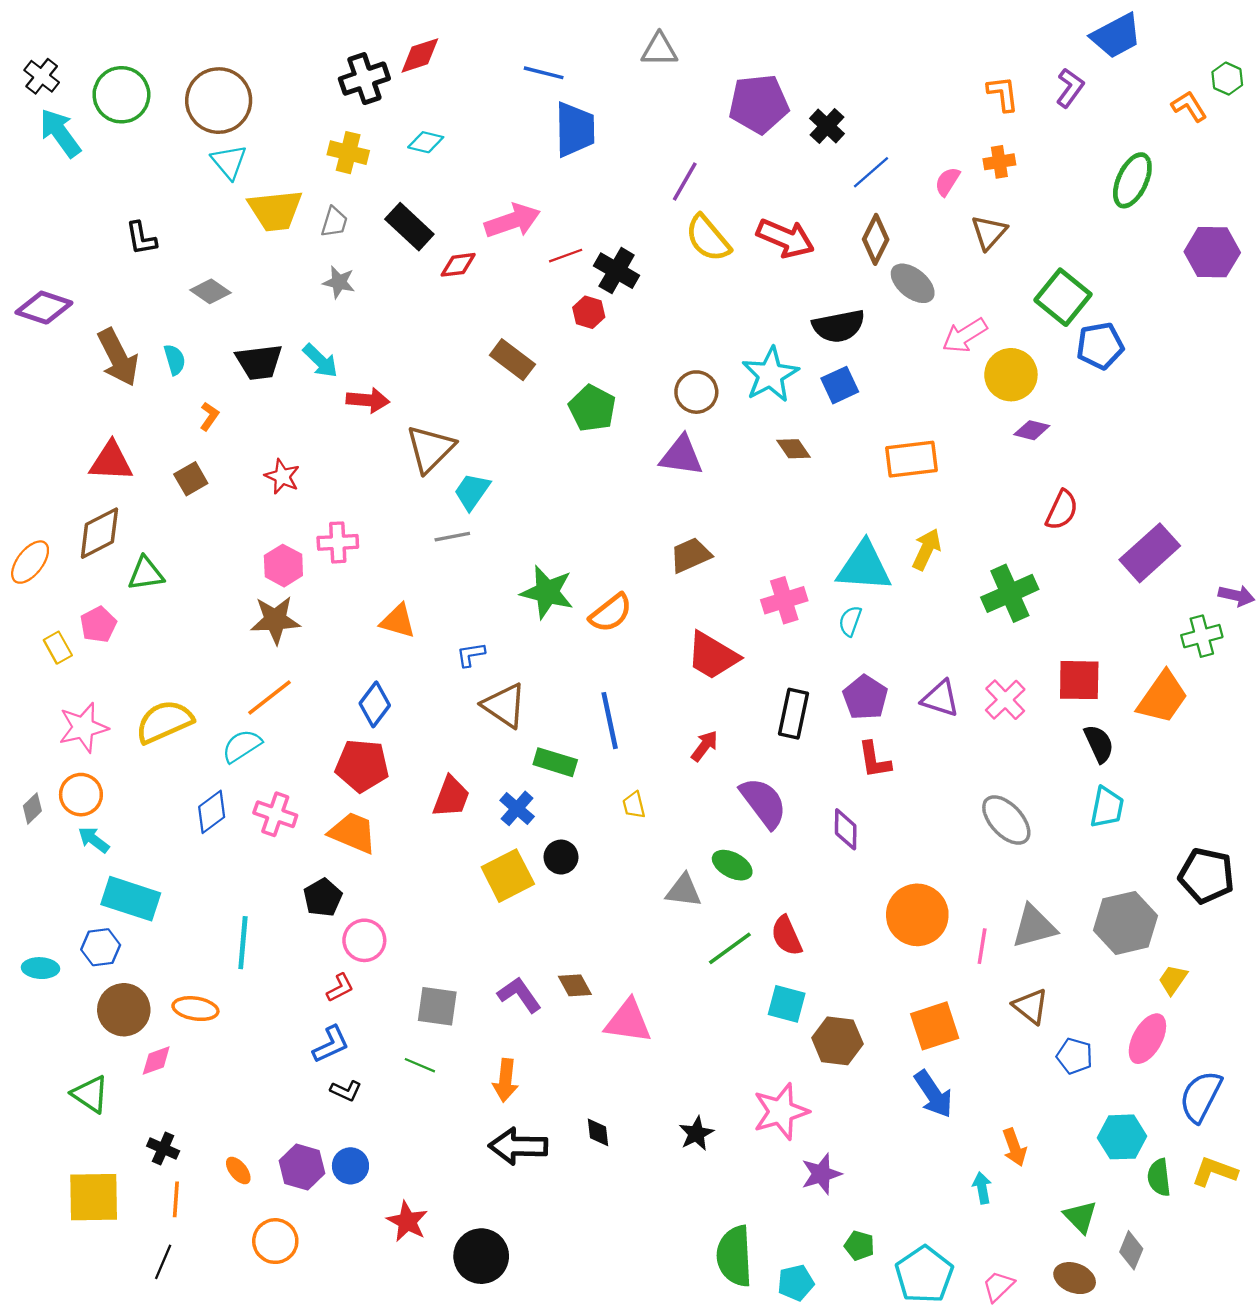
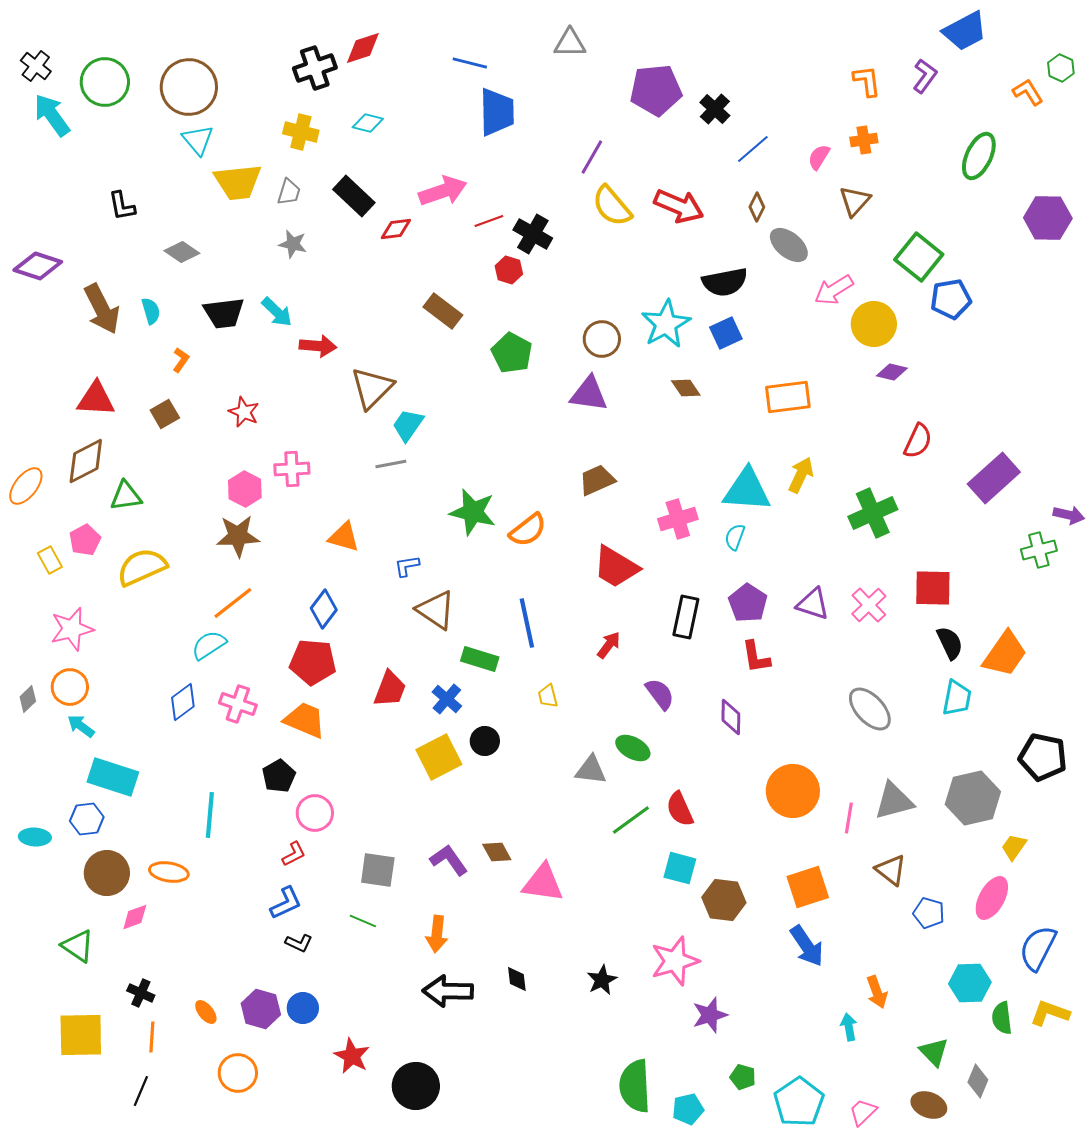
brown diamond: (876, 239) -> (757, 207), size x0.7
orange trapezoid: (1162, 697) -> (1005, 654), moved
yellow semicircle: (164, 722) -> (142, 567), moved
purple semicircle: (763, 803) -> (660, 694), size x0.7

